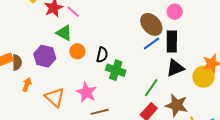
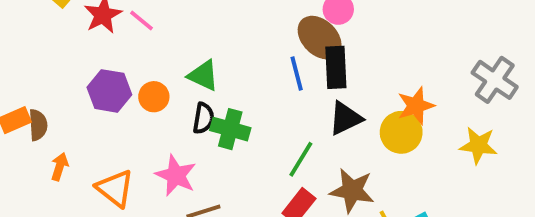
brown ellipse: (151, 24) -> (320, 38), moved
green triangle: (64, 33) -> (203, 75), moved
blue line: (151, 44) -> (297, 74), turned -66
black semicircle: (102, 55) -> (203, 118), moved
purple hexagon: (45, 56) -> (109, 91), moved

